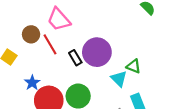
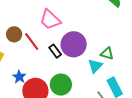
pink trapezoid: (59, 19) -> (50, 20), moved
cyan triangle: (119, 79) -> (95, 66), turned 35

